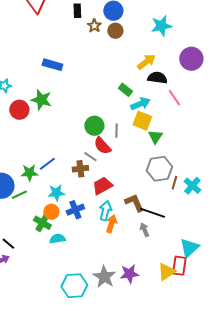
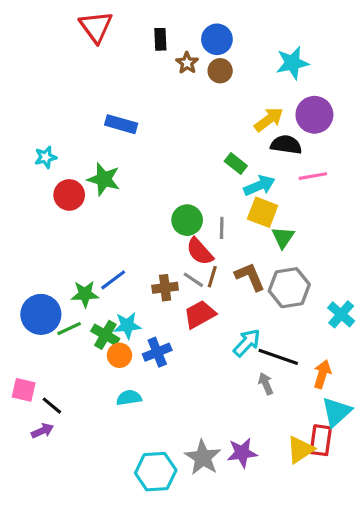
purple circle: (191, 59) -> (314, 115), moved
pink line: (174, 98) -> (313, 176), turned -66
gray line: (90, 157) -> (193, 280), moved
brown line: (174, 183) -> (212, 277), moved
brown L-shape: (134, 203) -> (250, 277), moved
cyan arrow: (105, 211) -> (247, 343), moved, turned 30
green cross: (42, 223) -> (105, 335), moved
orange arrow: (111, 224) -> (322, 374), moved

